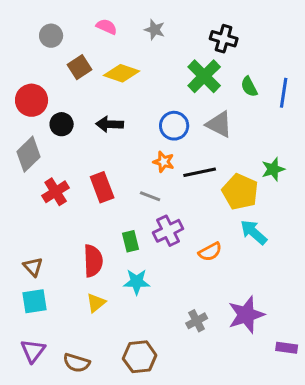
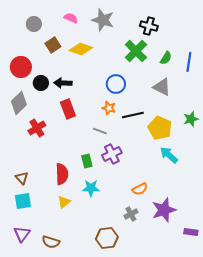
gray star: (155, 30) -> (103, 20), size x1.6
green semicircle: (249, 87) -> (166, 58), turned -120
black arrow: (110, 124) -> (63, 83), moved
gray triangle: (219, 124) -> (162, 87), moved
green star: (273, 169) -> (191, 119), moved
red rectangle: (102, 187) -> (68, 109), moved
orange semicircle: (210, 252) -> (140, 189), moved
brown hexagon: (140, 357) -> (107, 238), moved

